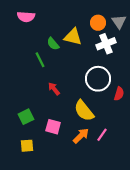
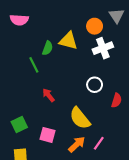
gray triangle: (119, 22) -> (117, 16), moved
green semicircle: (53, 44) -> (47, 48), turned -120
white circle: (98, 79) -> (95, 85), size x0.6

